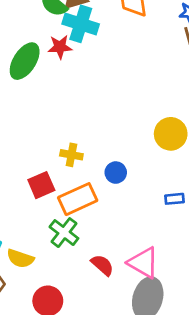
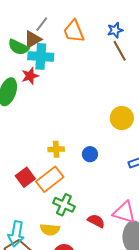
red square: (41, 185) -> (25, 177), moved
orange rectangle: (78, 199) -> (50, 179), moved
yellow semicircle: (20, 258) -> (50, 230), moved

